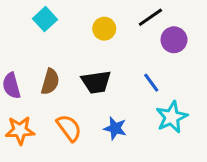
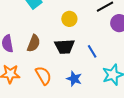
yellow circle: (104, 29) -> (69, 19), moved
blue line: (151, 83) -> (92, 51), moved

